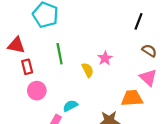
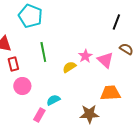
yellow semicircle: (88, 70) -> (69, 67), turned -96
pink triangle: (148, 78) -> (105, 60), moved

